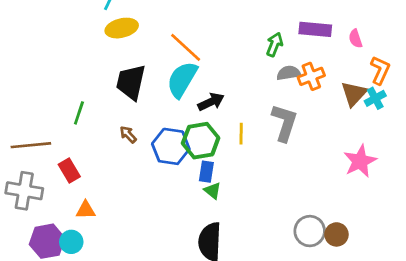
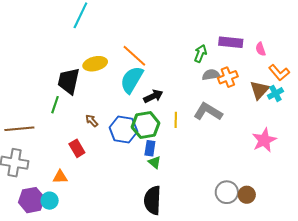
yellow ellipse: (122, 28) -> (95, 64), moved
orange L-shape: (380, 70) -> (279, 73), turned 115
black trapezoid: (131, 82) -> (69, 81), moved
gray L-shape: (284, 123) -> (208, 112), turned -76
red rectangle: (69, 170) -> (77, 148), moved

